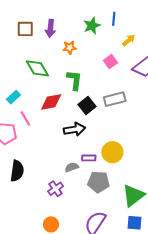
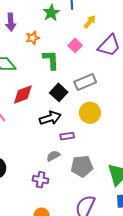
green L-shape: (74, 80) -> (51, 60), moved
yellow circle: (112, 152) -> (90, 113), moved
purple rectangle: (89, 158) -> (67, 136), moved
purple cross: (56, 189) -> (41, 180), turned -35

